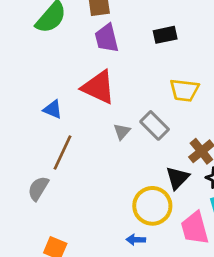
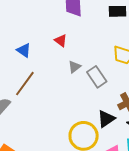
red triangle: (98, 87) -> (61, 41), size x0.5
gray triangle: (122, 132) -> (74, 67), moved

